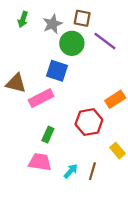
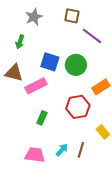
green arrow: (23, 19) -> (20, 42), moved
gray star: (52, 24) -> (34, 17), moved
green circle: (72, 43) -> (76, 65), moved
pink trapezoid: (40, 162) -> (35, 155), moved

